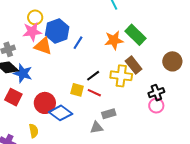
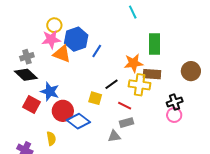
green rectangle: (136, 35) -> (154, 44), turned 45
orange star: (114, 40) -> (133, 63), moved
brown rectangle: (134, 65) -> (152, 74), turned -48
blue star: (23, 73) -> (50, 92), moved
red line: (94, 93) -> (125, 106), moved

